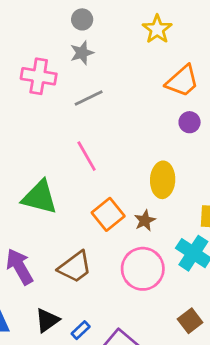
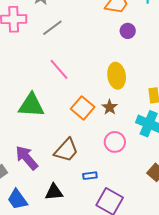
pink circle: (143, 269) -> (115, 142), size x0.7
black triangle: (47, 320) -> (54, 192), turned 42
blue rectangle: (81, 330) -> (90, 176), moved, turned 48

